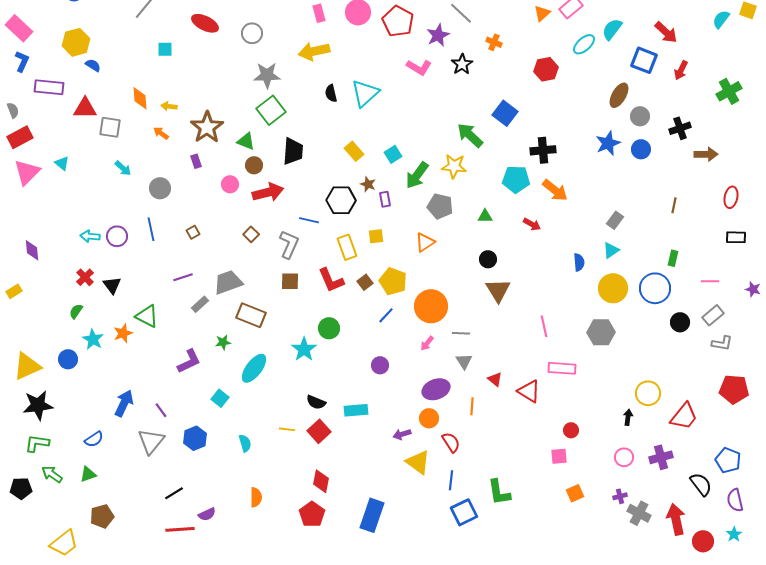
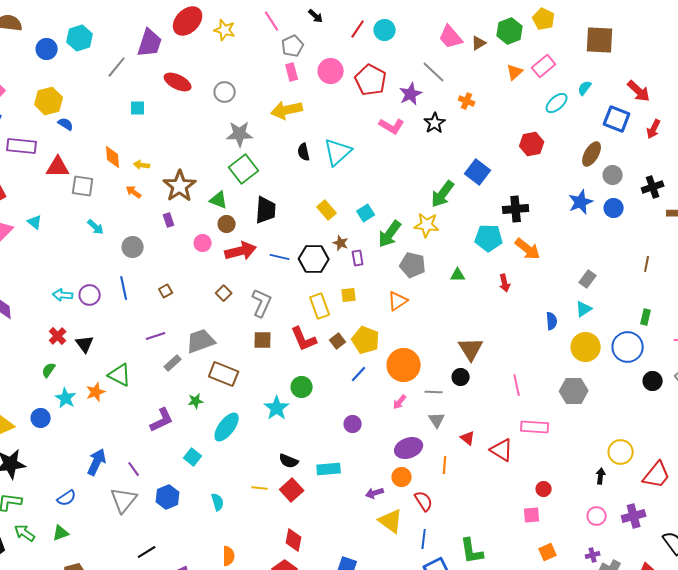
cyan semicircle: (612, 29) -> (585, 88), size x0.7
red hexagon: (546, 69) -> (532, 144), moved
green arrow: (470, 135) -> (443, 194), turned -96
blue line: (309, 220) -> (280, 257), moved
red arrow: (532, 224) -> (505, 283), turned 48
black circle: (488, 259) -> (461, 377), moved

